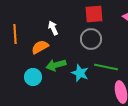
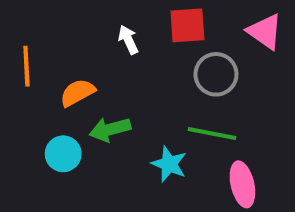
white arrow: (53, 28) -> (128, 40), moved
gray circle: (91, 39) -> (216, 74), moved
cyan star: (80, 73) -> (169, 164), moved

